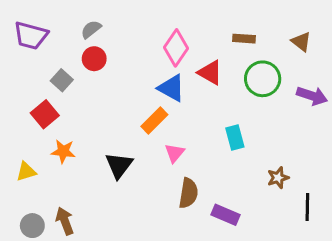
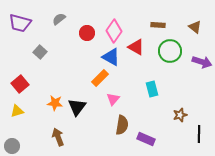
red circle: (94, 59) -> (87, 33), moved
red square: (45, 114) -> (20, 84), moved
orange star: (63, 151) -> (55, 103), moved
brown arrow: (65, 221) -> (58, 137), moved
gray circle: (32, 226) -> (12, 146), moved

